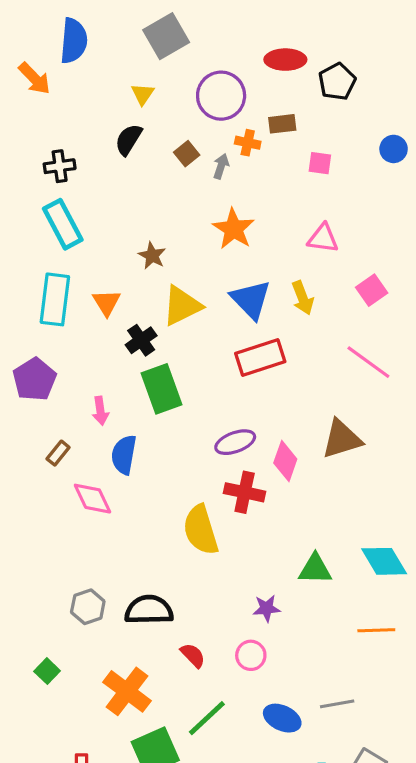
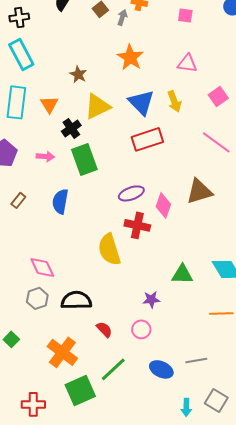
pink arrow: (100, 411) -> (45, 156), moved, turned -78
pink diamond: (93, 499) -> (42, 267), moved

